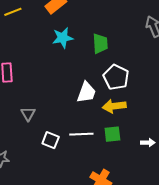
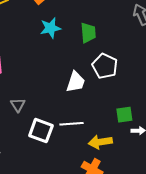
yellow arrow: (114, 106) -> (100, 142), moved
green square: (112, 134) -> (124, 115), moved
white square: (51, 140) -> (41, 131), size x1.4

